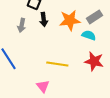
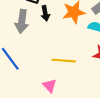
gray arrow: (22, 25) -> (22, 21), size x1.5

